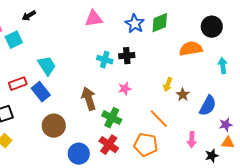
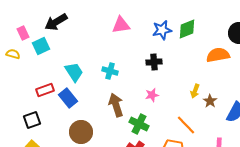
black arrow: (29, 16) -> (56, 22), size x1.6
blue star: (135, 24) -> (162, 30), turned 30
cyan cross: (105, 60) -> (110, 71), moved

